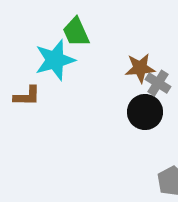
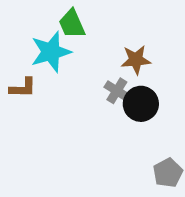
gray cross: (158, 83) -> (117, 91), moved

